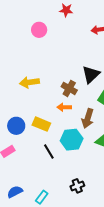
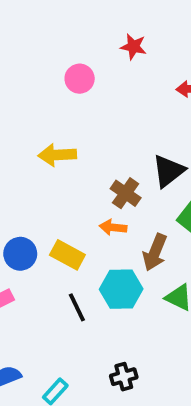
yellow arrow: (29, 82) -> (57, 155), moved

